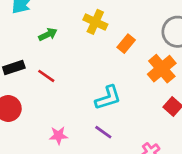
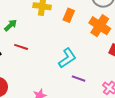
red line: (46, 76) -> (21, 47), moved
purple line: (103, 132) -> (79, 79), moved

